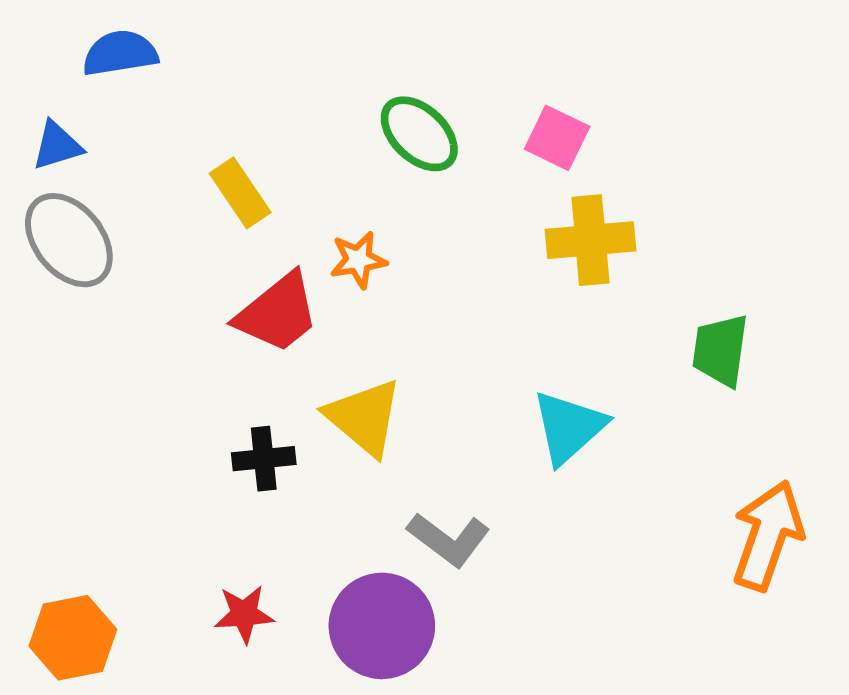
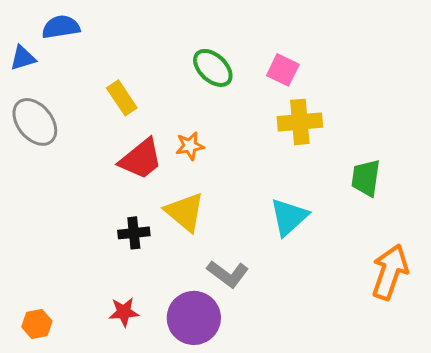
blue triangle: (57, 146) -> (23, 58), moved
orange star: (358, 260) -> (190, 146), moved
orange hexagon: (73, 638) -> (37, 324), size x0.7

